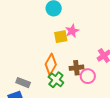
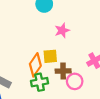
yellow square: (61, 37) -> (50, 56), moved
green cross: (56, 80) -> (40, 82), turned 35

